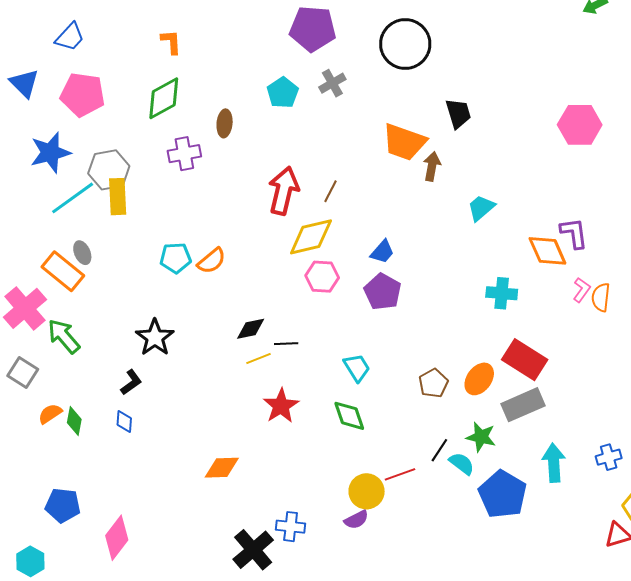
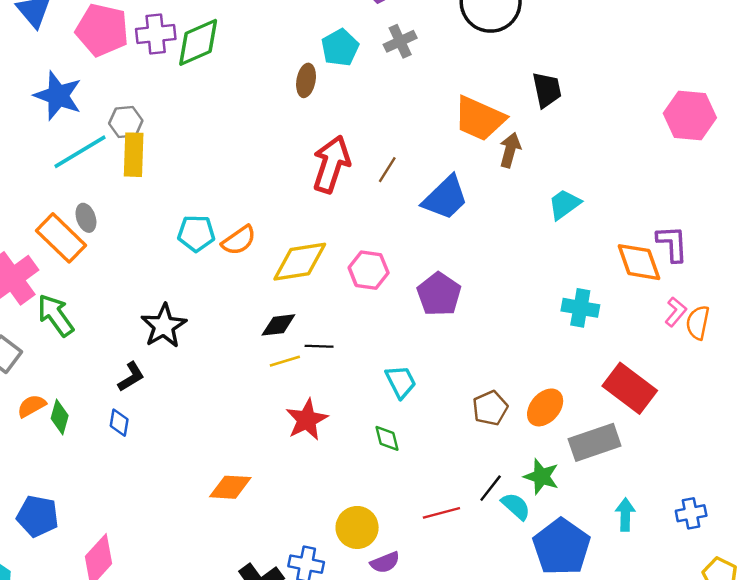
brown ellipse: (225, 123) -> (306, 80), moved
blue star: (50, 153) -> (58, 96), turned 30
purple cross: (184, 154) -> (156, 34), moved
gray hexagon: (109, 170) -> (126, 122), size x0.7
yellow diamond: (311, 237) -> (300, 262), moved
blue trapezoid: (382, 252) -> (445, 198), moved, size x1.6
red rectangle: (525, 360) -> (630, 388), moved
green diamond: (349, 416) -> (387, 438), size x0.7
cyan arrow: (554, 463) -> (625, 515), size x0.7
yellow circle: (367, 491) -> (357, 527), moved

